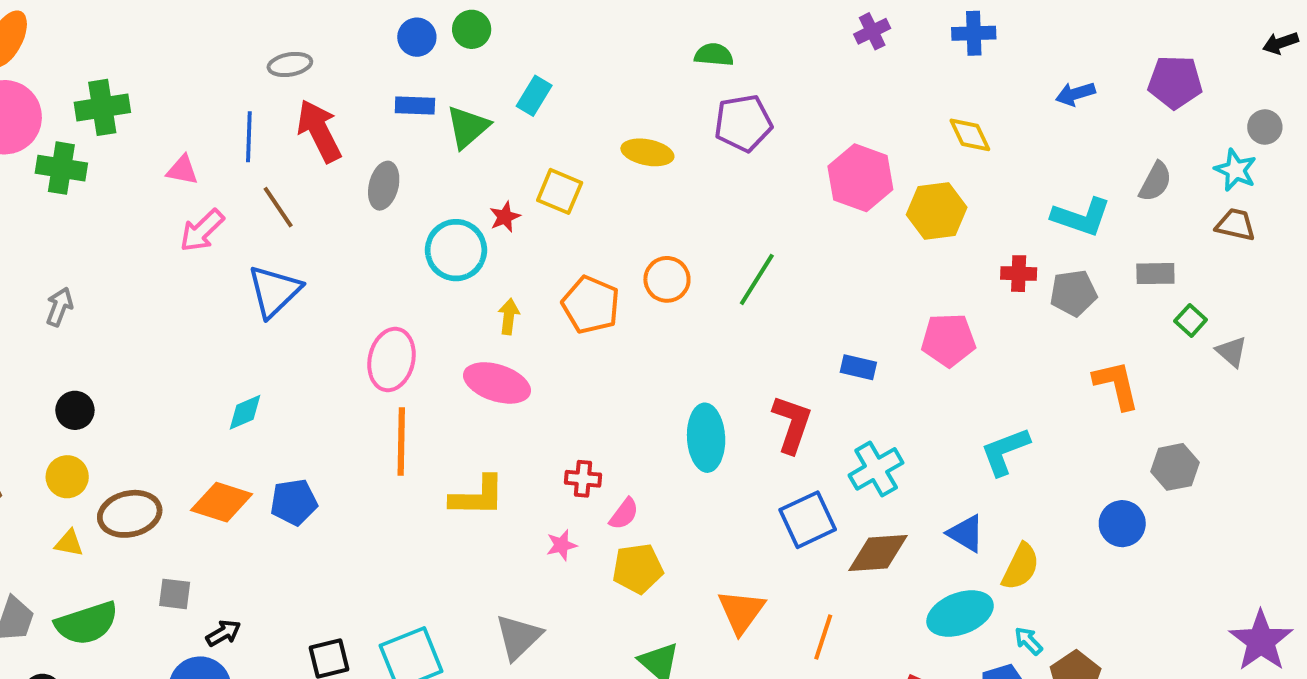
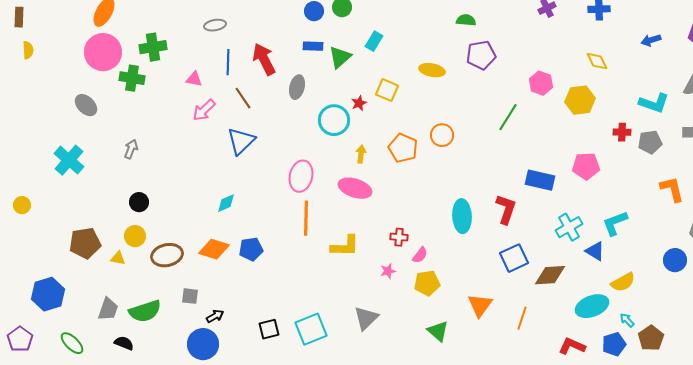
gray ellipse: (290, 64) -> (215, 25), moved
pink hexagon: (860, 178) -> (541, 83), size x0.7
green line: (757, 279) -> (508, 117), moved
blue rectangle: (858, 367) -> (540, 180), size x1.6
cyan cross: (876, 469) -> (569, 227), moved
blue triangle: (966, 533) -> (595, 251), moved
yellow triangle: (69, 543) -> (118, 258), moved
yellow semicircle: (1021, 567) -> (623, 282), turned 35

